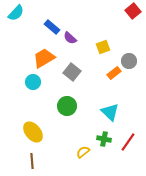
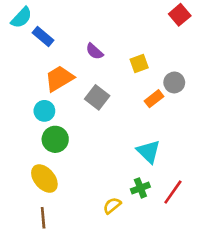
blue rectangle: (52, 27) -> (43, 36), moved
green circle: (67, 106) -> (55, 139), moved
green cross: (104, 139) -> (140, 188), turned -32

